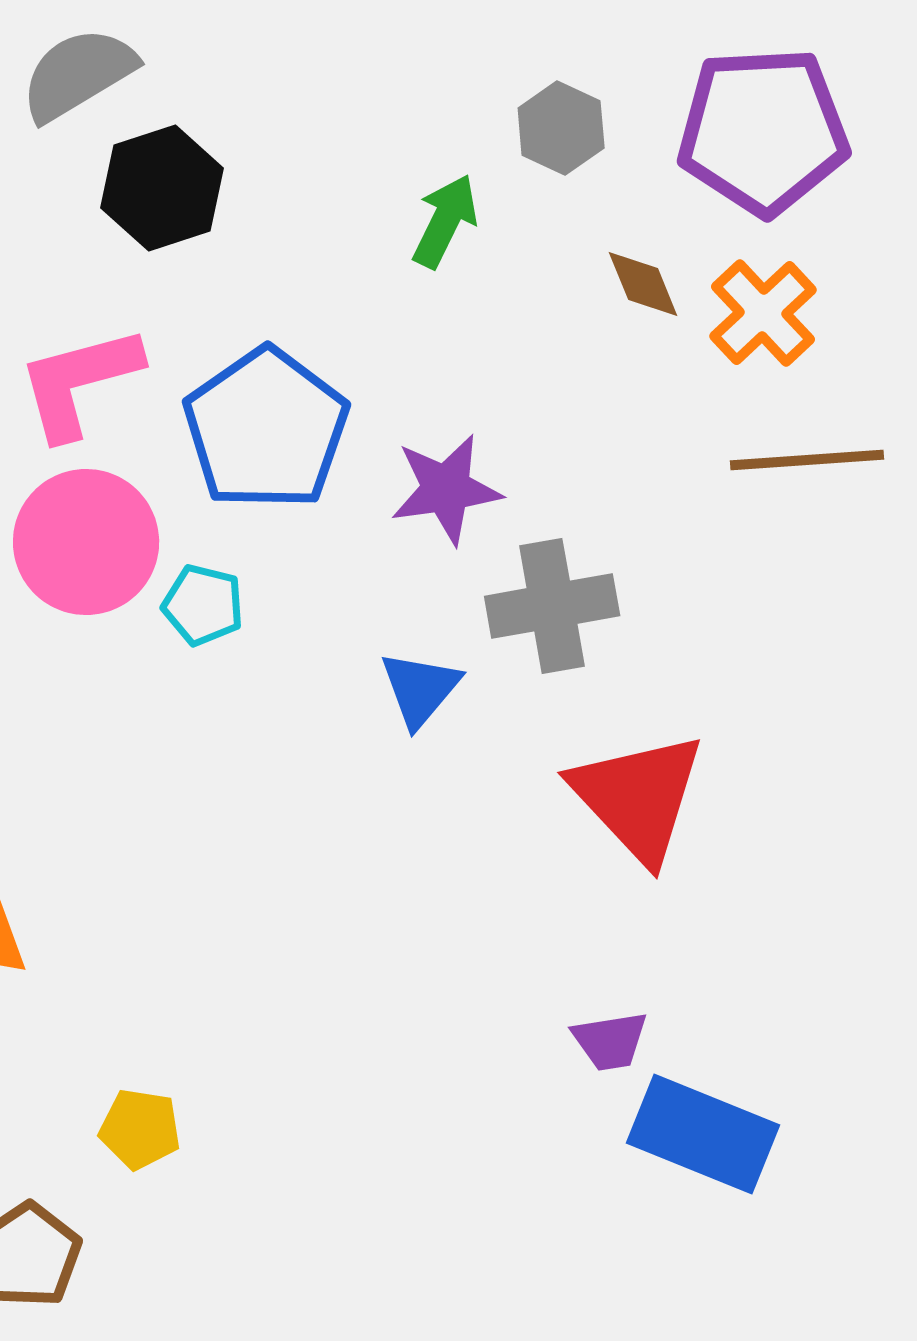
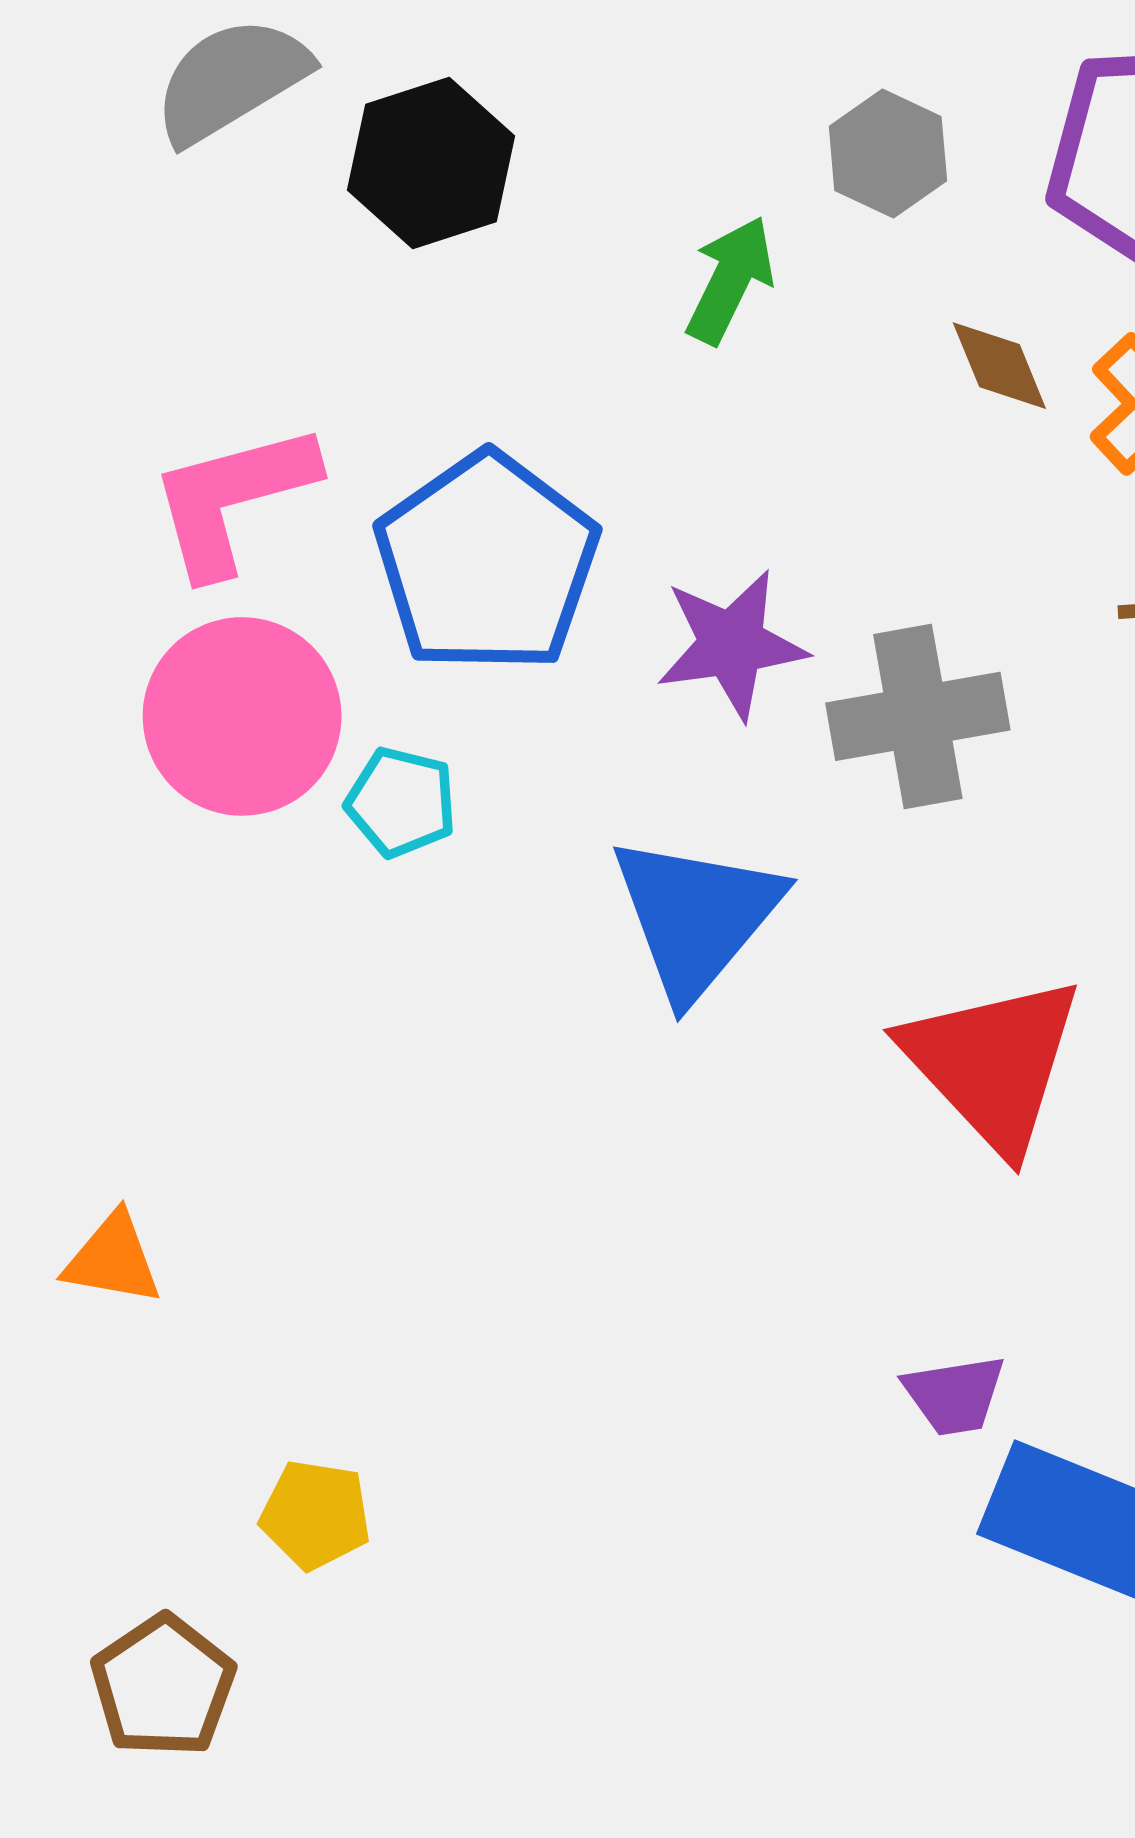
black hexagon: (162, 188) -> (431, 163), moved
gray cross: (552, 606) -> (918, 716), moved
blue triangle: (420, 689) -> (696, 916), size x1.6

